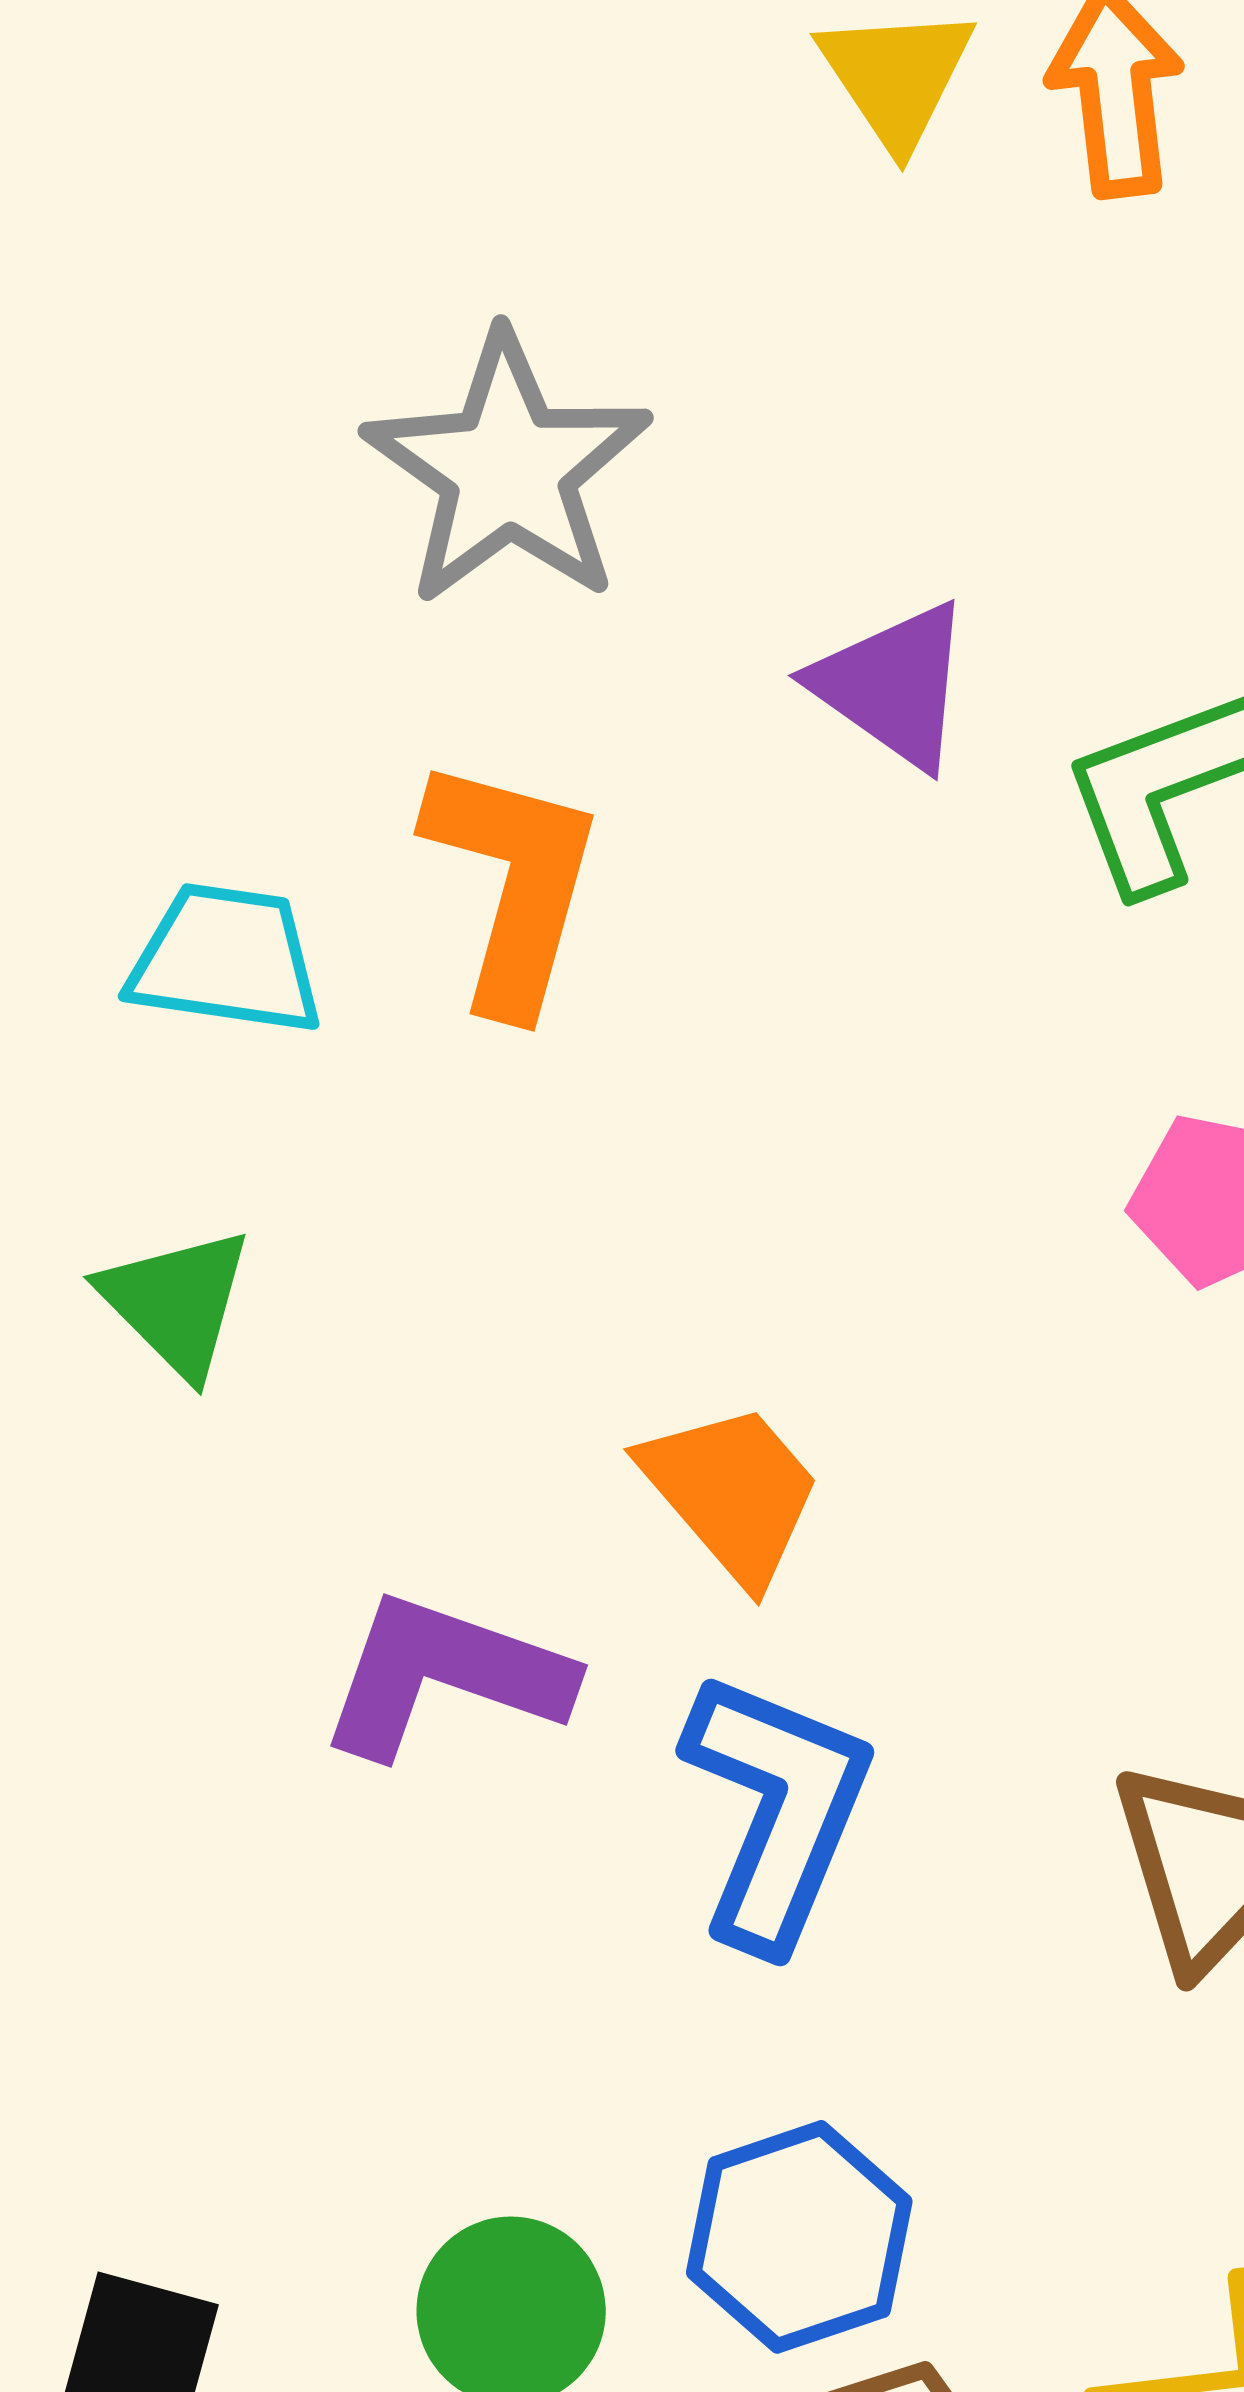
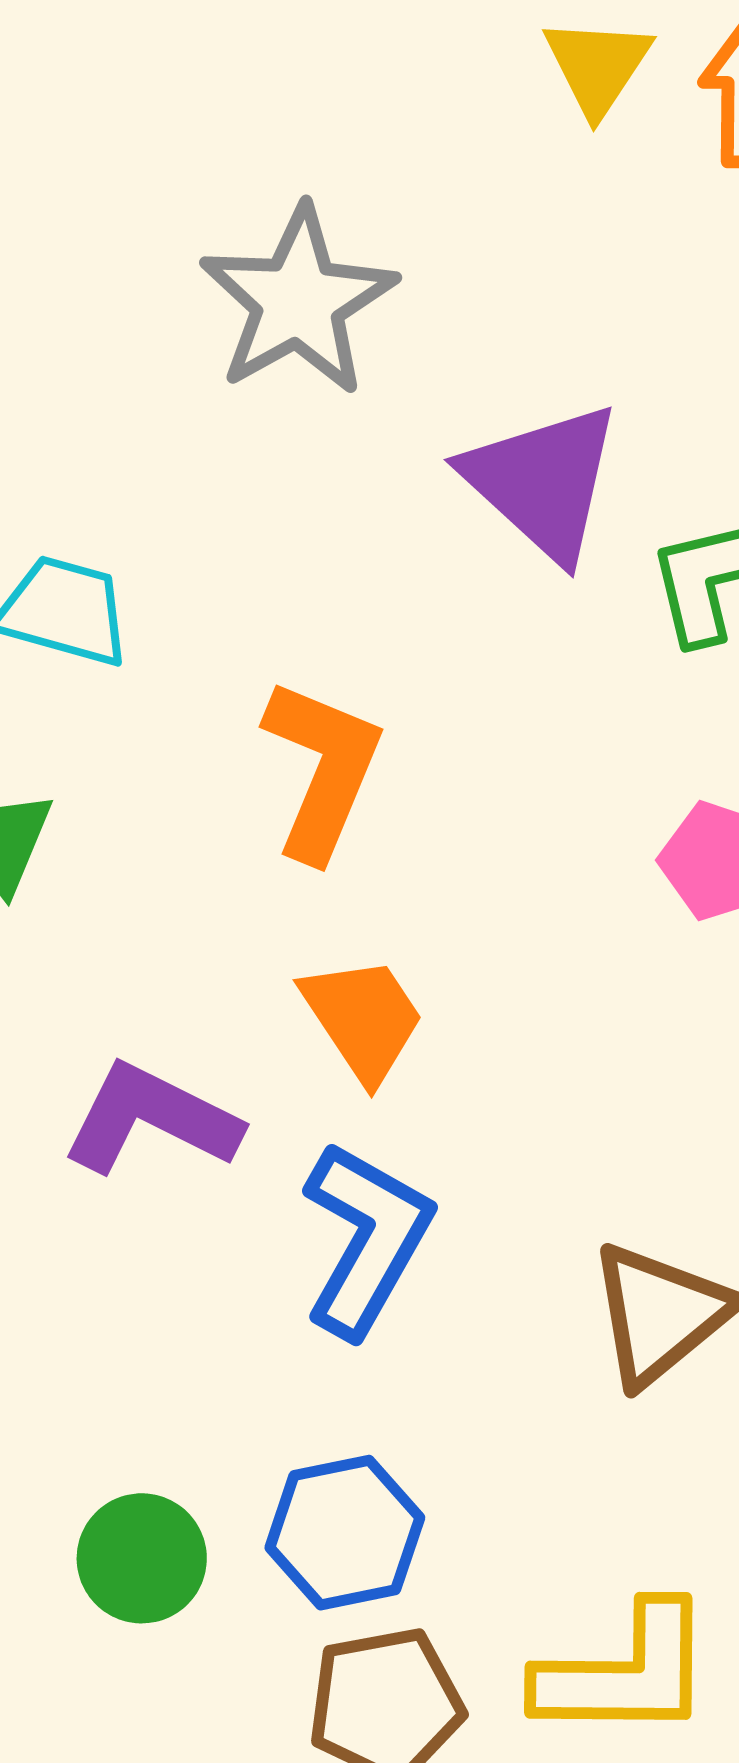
purple triangle: (893, 685) -> (543, 481), size x1.4
orange L-shape: (513, 884) -> (322, 769), moved

